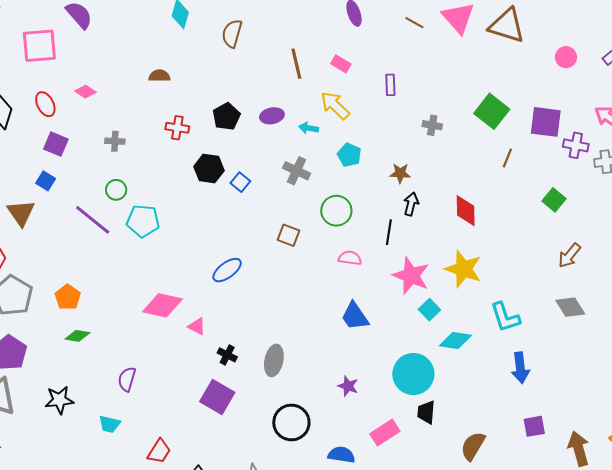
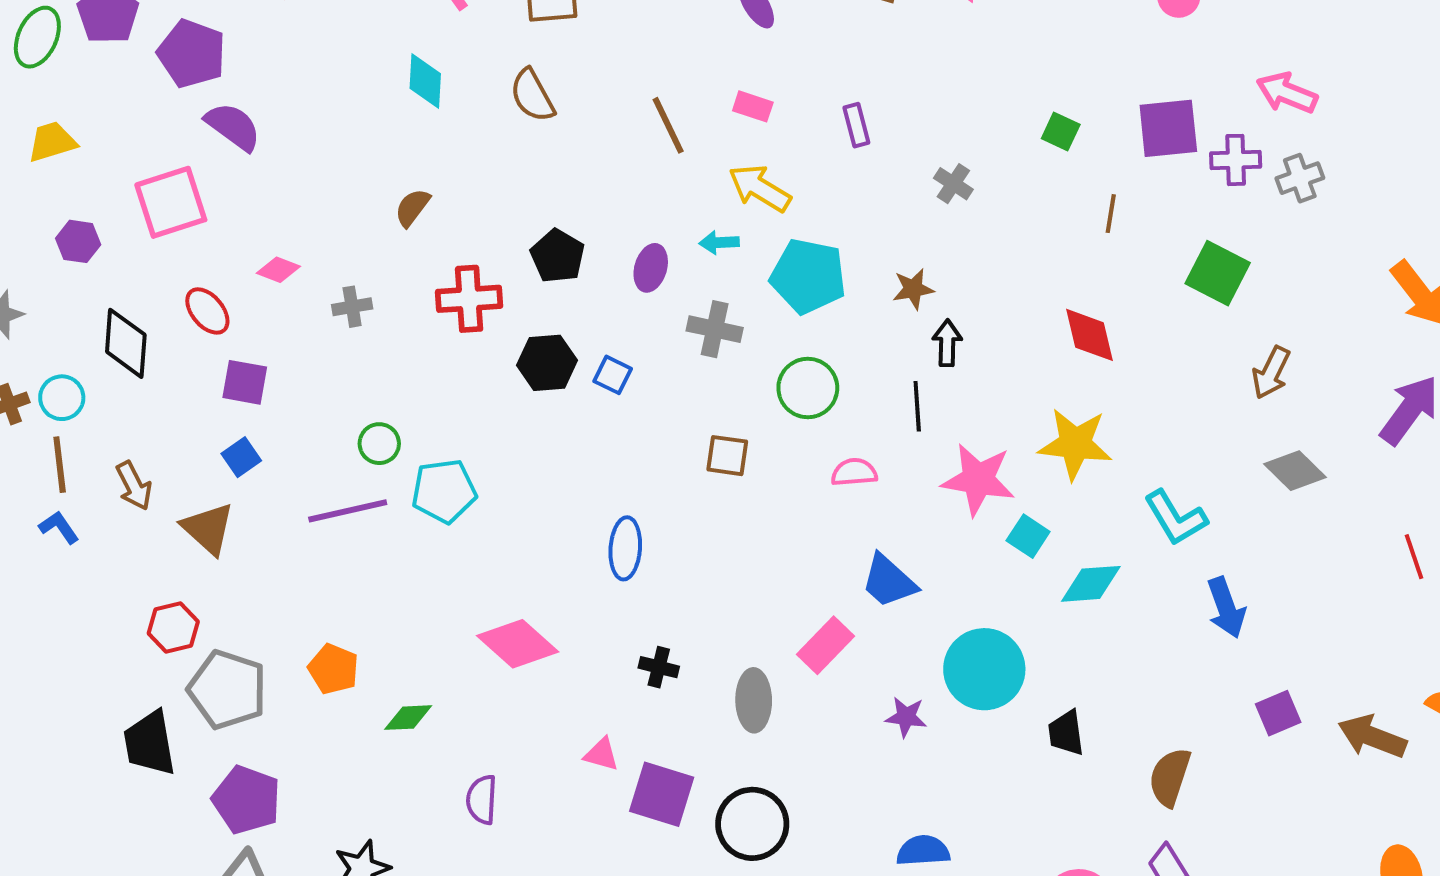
brown semicircle: (232, 33) -> (532, 96), turned -32
brown semicircle: (159, 76) -> (412, 208), turned -40
green square: (492, 111) -> (1061, 132), size x0.6
purple ellipse: (272, 116) -> (651, 268), moved, turned -50
gray cross: (432, 125) -> (953, 184), turned 36
red cross: (177, 128) -> (469, 299), size x1.4
gray cross: (115, 141) -> (352, 307), moved
cyan pentagon: (349, 155) -> (808, 276), size x1.6
blue square: (46, 181) -> (241, 457), turned 36
green square: (554, 200) -> (1218, 273), size x1.4
red diamond: (466, 211) -> (1090, 335), moved
purple line: (93, 220) -> (348, 511), turned -39
blue ellipse: (227, 270) -> (625, 548), turned -36
pink diamond: (162, 305) -> (518, 644), turned 42
pink triangle: (197, 326) -> (601, 754), moved
green diamond: (77, 336) -> (408, 718), moved
black cross: (227, 355) -> (659, 667), moved
cyan circle: (413, 374) -> (984, 669), moved
black circle: (291, 422) -> (752, 824), moved
pink rectangle: (385, 433) -> (825, 645), moved
brown arrow: (579, 449) -> (1372, 737), turned -40

